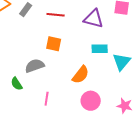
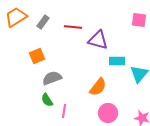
purple triangle: (94, 19) -> (98, 40), moved
orange square: (54, 44) -> (37, 56), moved, turned -35
green semicircle: (17, 84) -> (47, 100), moved

